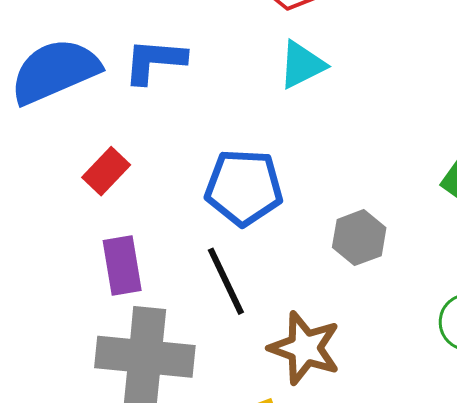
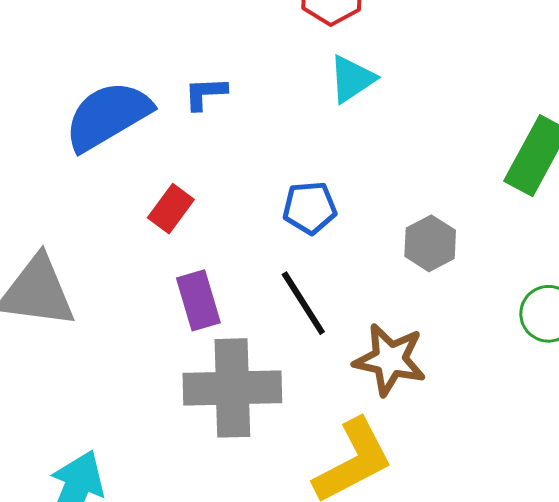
blue L-shape: (155, 61) -> (205, 93), size x0.7
blue pentagon: (244, 187) -> (310, 208), size x0.7

